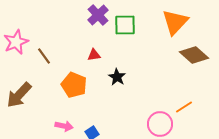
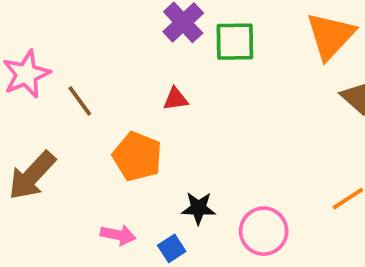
black star: (117, 77) -> (199, 208), moved, turned -30
pink circle: (160, 124) -> (264, 231), moved

